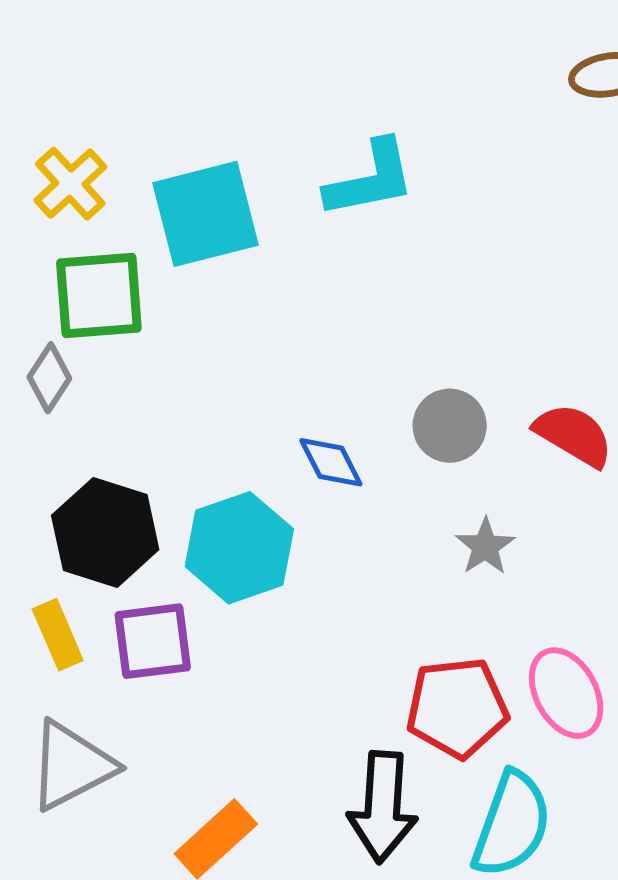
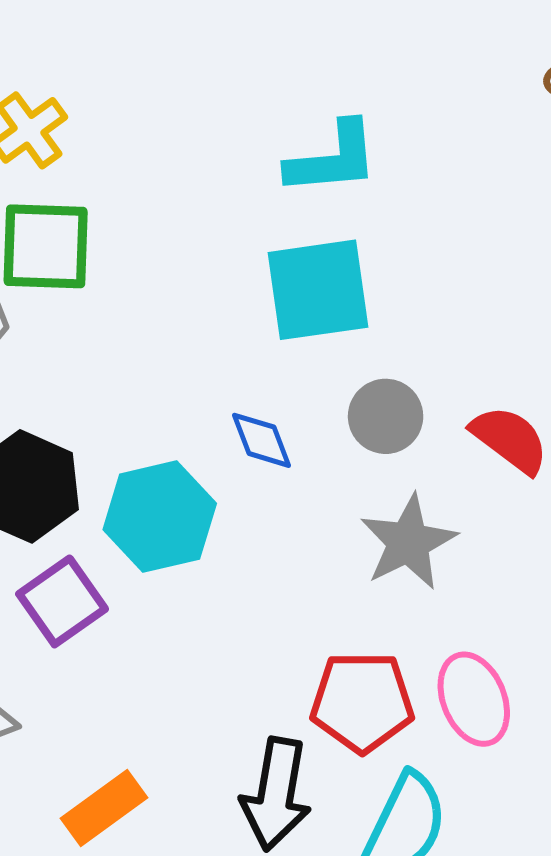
cyan square: (206, 214) -> (318, 290), moved
gray star: (485, 546) -> (408, 542), size x1.6
purple square: (153, 641) -> (62, 601), turned -34

